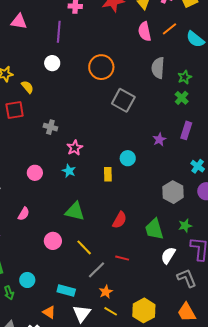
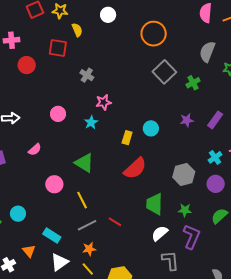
green cross: (182, 98) -> (193, 83), moved
red semicircle: (120, 220) -> (135, 168), moved, size x1.4

